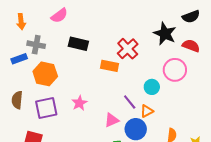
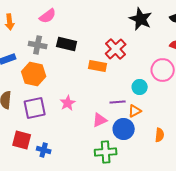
black star: (165, 34) -> (141, 19), moved
gray cross: (36, 45) -> (38, 45), moved
purple line: (130, 102) -> (118, 102), turned -56

